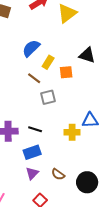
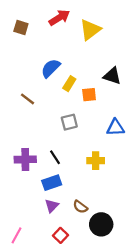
brown line: (34, 78) -> (27, 99), moved
blue triangle: (90, 120) -> (115, 128), moved
black line: (35, 129) -> (55, 157), turned 40
black circle: (87, 182) -> (101, 224), moved

